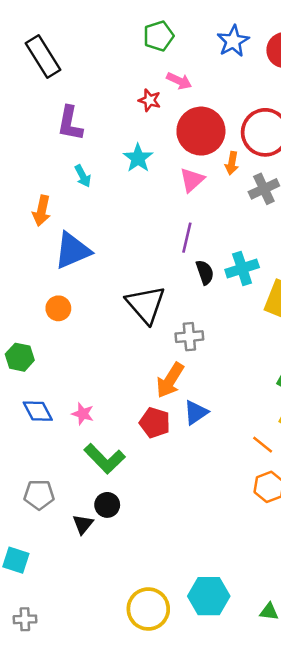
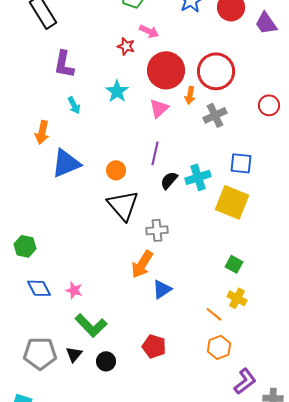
black semicircle: (205, 272) -> (169, 180), turned -120
orange circle: (58, 308) -> (116, 170), moved
red pentagon: (155, 423) -> (154, 346), moved
gray pentagon: (39, 495) -> (40, 353), size x1.4
black circle: (107, 505) -> (106, 361), moved
black triangle: (83, 524) -> (74, 354), moved

